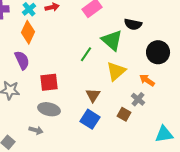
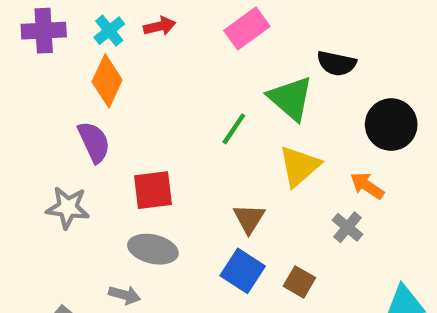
brown square: (124, 114) -> (299, 282), moved

